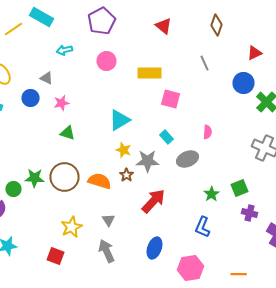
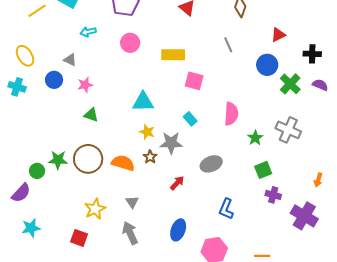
cyan triangle: (120, 120) -> (143, 102), turned 30
pink semicircle: (208, 132) -> (231, 114), size x1.6
gray ellipse: (188, 159) -> (211, 164), moved
green star: (212, 194) -> (255, 138), moved
red arrow: (154, 201) -> (177, 183), size x0.6

